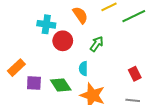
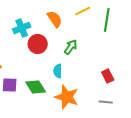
green line: (134, 16) -> (107, 20), turned -55
cyan cross: (46, 24) -> (22, 28), turned -30

